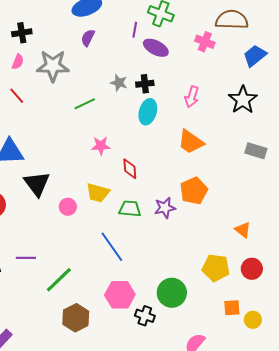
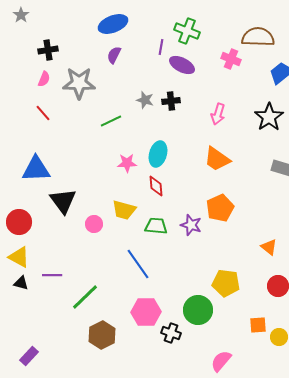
cyan ellipse: (148, 112) -> (158, 154), moved
purple star: (165, 208) -> (191, 225), turned 30
yellow pentagon: (216, 268) -> (226, 283), moved

